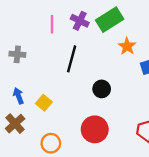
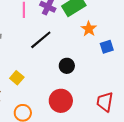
black line: (72, 59) -> (41, 40), turned 35

